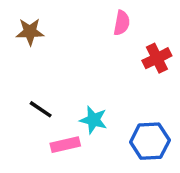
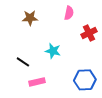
brown star: (30, 32) -> (30, 18), moved
cyan star: (93, 120) -> (53, 51), moved

